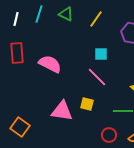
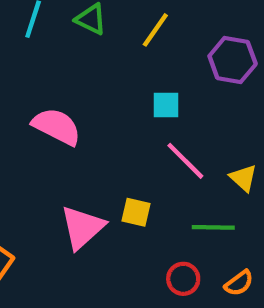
pink line: (97, 77) -> (185, 161), moved
pink triangle: (62, 111) -> (82, 227), turned -50

